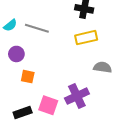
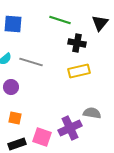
gray semicircle: (103, 67) -> (92, 113), moved
orange square: (28, 77) -> (15, 118), moved

